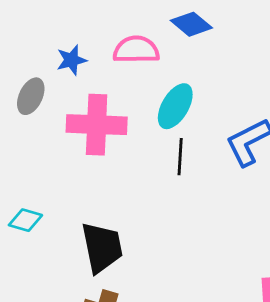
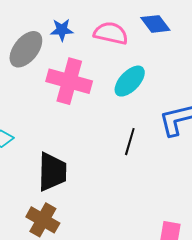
gray ellipse: (31, 96) -> (26, 49), size x1.4
black line: (180, 157) -> (130, 142), moved

